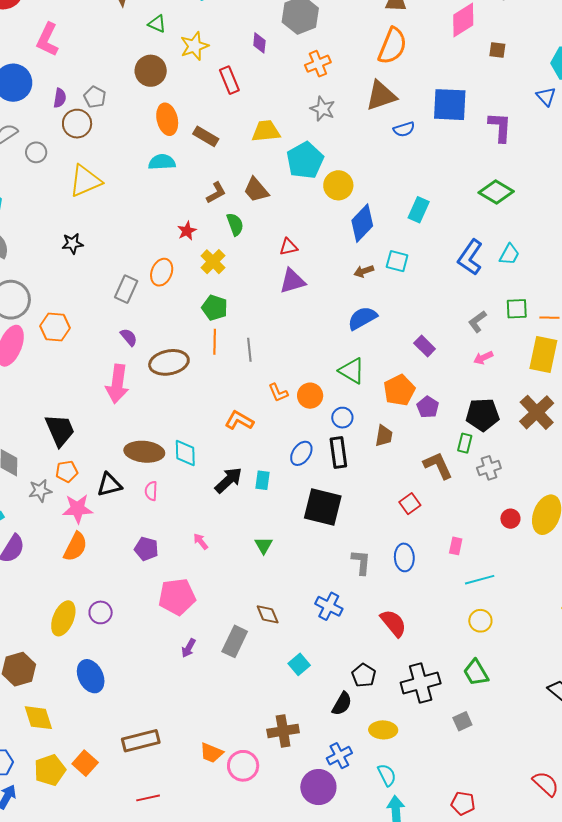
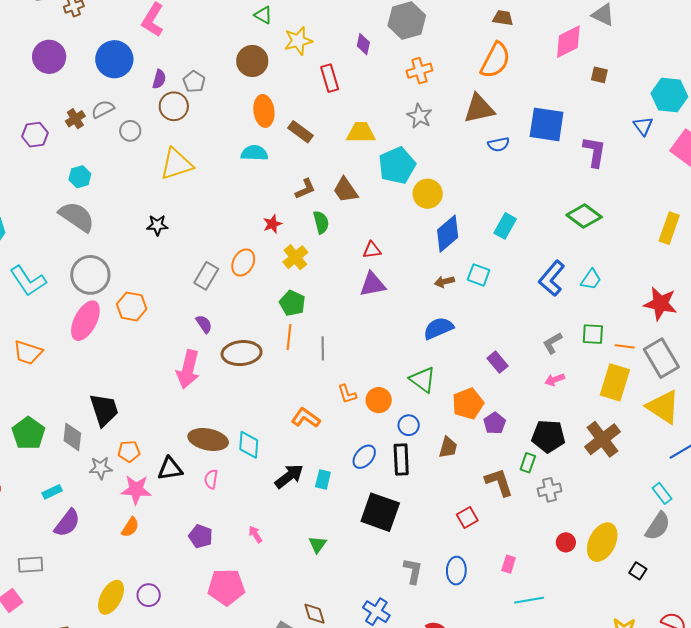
black trapezoid: (60, 430) -> (104, 410), moved
orange semicircle: (75, 547) -> (130, 527), size x0.7

